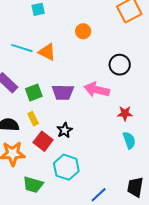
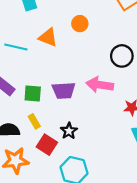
orange triangle: (47, 52) -> (48, 37), moved
green square: (34, 93) -> (33, 93), turned 30

